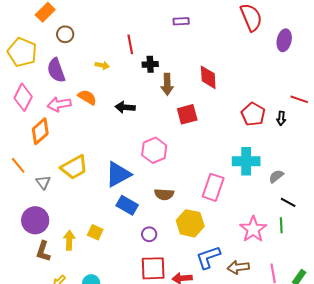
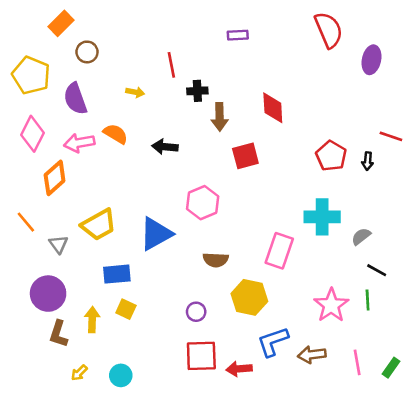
blue rectangle: (127, 205) -> (117, 274), moved, turned -35

